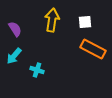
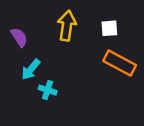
cyan arrow: (14, 56) -> (31, 69), moved

